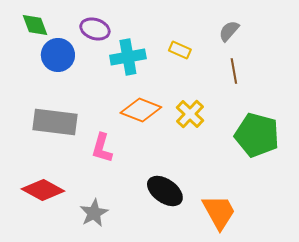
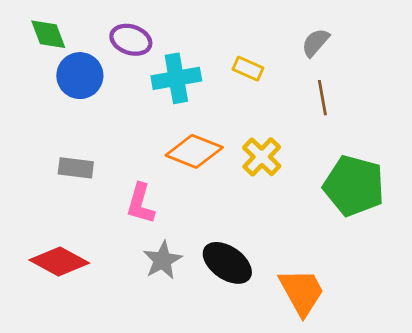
gray rectangle: (55, 122) -> (76, 168), size x0.6
gray star: (94, 213) -> (163, 260), moved

